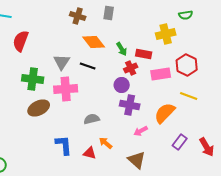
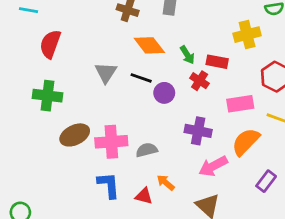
red cross: (131, 68) -> (200, 81), turned -32
pink rectangle: (161, 74) -> (240, 104), moved
green cross: (33, 79) -> (48, 96), moved
purple circle: (122, 85) -> (164, 93), moved
pink cross: (66, 89) -> (111, 142), moved
pink arrow: (141, 131) -> (213, 166), size x1.5

